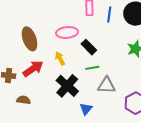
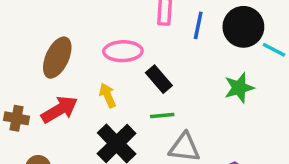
brown ellipse: (30, 39) -> (57, 58), turned 40

